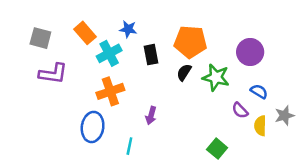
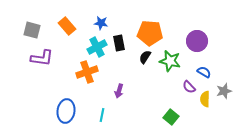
cyan cross: (109, 53) -> (97, 47), moved
blue ellipse: (93, 127) -> (66, 111), moved

